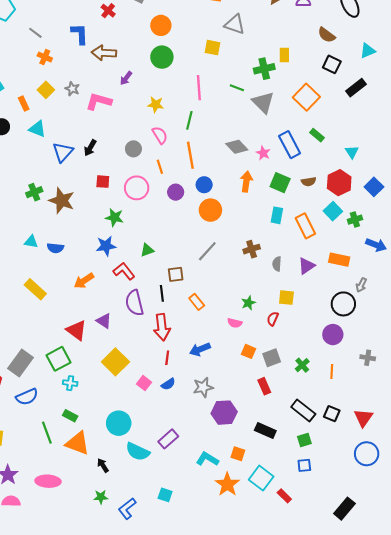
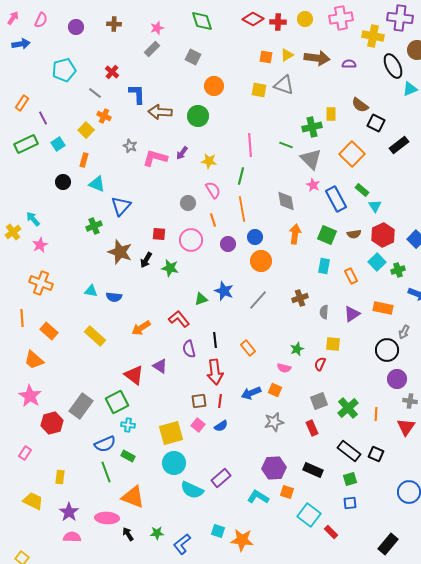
red cross: (108, 11) -> (112, 72), moved
brown semicircle: (326, 35) -> (360, 105), moved
yellow square: (213, 48) -> (259, 90), moved
cyan triangle: (368, 51) -> (410, 89), moved
green circle: (162, 57) -> (198, 116), moved
purple arrow: (126, 78) -> (182, 153), moved
yellow square: (46, 90) -> (86, 130), moved
orange rectangle: (24, 103) -> (84, 160), turned 40
gray diamond: (237, 147) -> (286, 201), turned 35
black arrow: (90, 148) -> (146, 260), moved
cyan triangle: (352, 152) -> (375, 206), moved
pink star: (263, 153) -> (313, 185), moved
green cross: (34, 192) -> (94, 226), moved
orange rectangle: (305, 226) -> (351, 276), size x0.7
blue star: (106, 246) -> (224, 291), moved, turned 30
brown square: (176, 274) -> (199, 401), moved
purple semicircle: (134, 303) -> (189, 349), size x0.7
purple circle: (333, 335) -> (397, 379), moved
orange square: (248, 351) -> (275, 390), moved
yellow square: (115, 362) -> (171, 433), moved, turned 30
green cross: (302, 365) -> (348, 408), size x1.5
gray star: (203, 387) -> (274, 422), moved
blue semicircle: (27, 397) -> (105, 444), moved
purple hexagon: (224, 413) -> (274, 468), moved
red triangle: (363, 418) -> (406, 427), moved
orange triangle: (78, 443) -> (133, 497), moved
black arrow: (103, 465) -> (128, 534), moved
orange star: (227, 484) -> (242, 540), moved, turned -30

